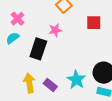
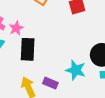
pink star: (55, 30) -> (16, 28), moved

